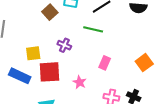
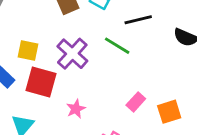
purple cross: (64, 45) -> (72, 54), size x1.6
pink rectangle: (105, 63) -> (136, 102), moved

